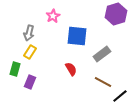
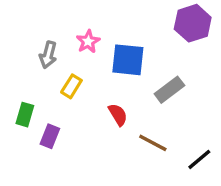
pink star: (53, 16) -> (88, 42), moved
yellow rectangle: (30, 52) -> (71, 86), moved
brown line: (103, 82) -> (153, 143), moved

